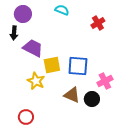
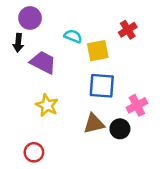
cyan semicircle: (62, 10) -> (73, 36), moved
yellow square: (52, 65) -> (98, 51), moved
brown triangle: (72, 95) -> (94, 124), turned -36

